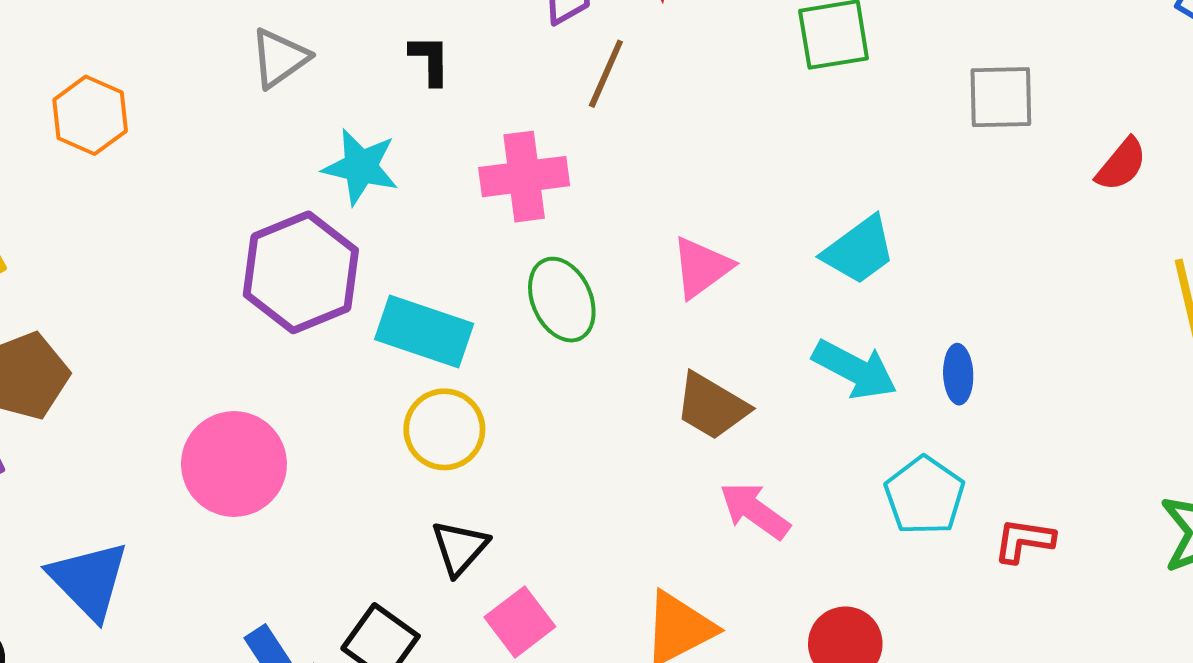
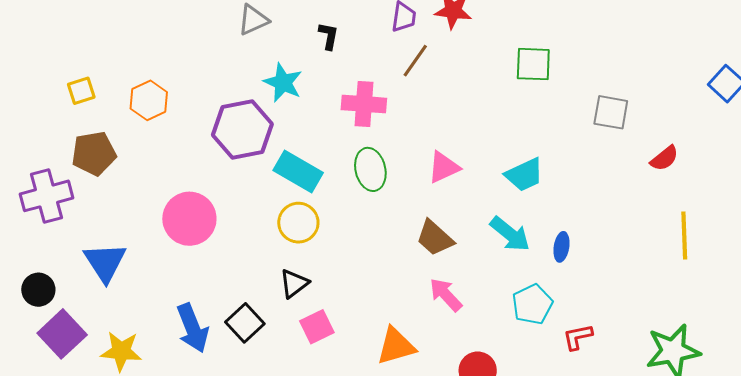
orange hexagon: (90, 115) -> (149, 100), moved
red L-shape: (1024, 541) -> (578, 337), turned -32

